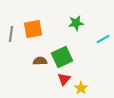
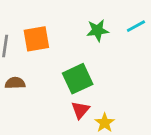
cyan line: (103, 39) -> (136, 26), moved
brown semicircle: (40, 61) -> (15, 83), moved

